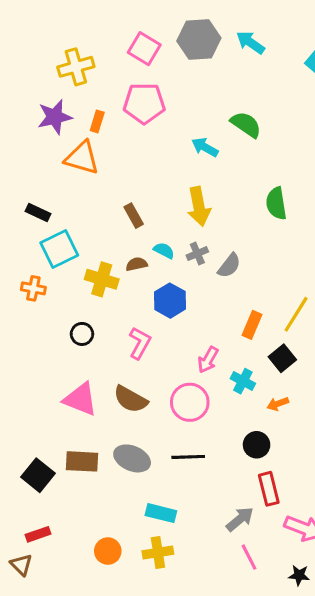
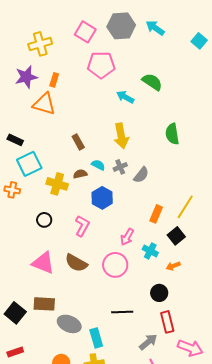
pink pentagon: (144, 103) -> (101, 65), moved
black line: (188, 457) -> (122, 312), moved
gray ellipse: (132, 458) -> (69, 324), moved
cyan rectangle: (161, 513) -> (96, 338), turned 60

